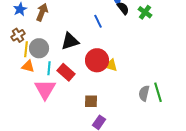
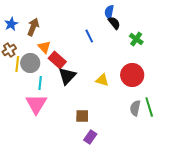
green cross: (145, 12) -> (136, 39), moved
black triangle: (70, 41) -> (67, 76), moved, turned -30
red circle: (97, 60) -> (132, 75), moved
orange triangle: (28, 66) -> (44, 47), moved, turned 32
red rectangle: (66, 72) -> (57, 60), moved

